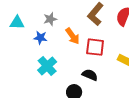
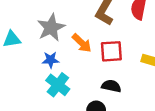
gray star: (50, 19) -> (51, 28), size x1.6
blue star: (40, 38) -> (51, 60), moved

